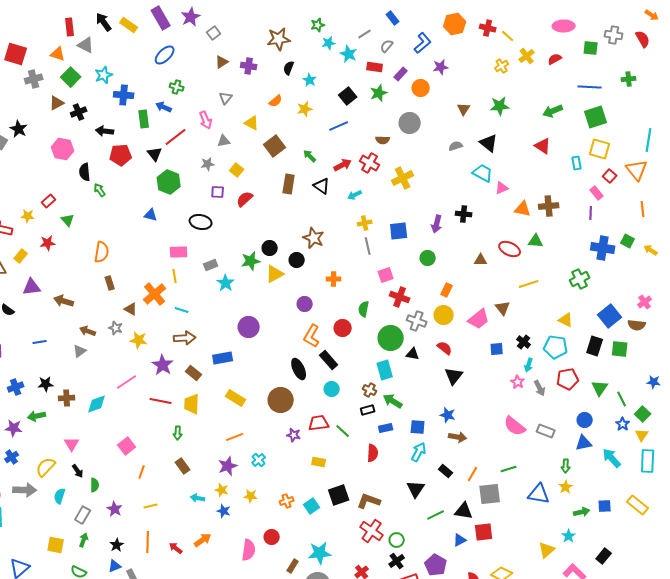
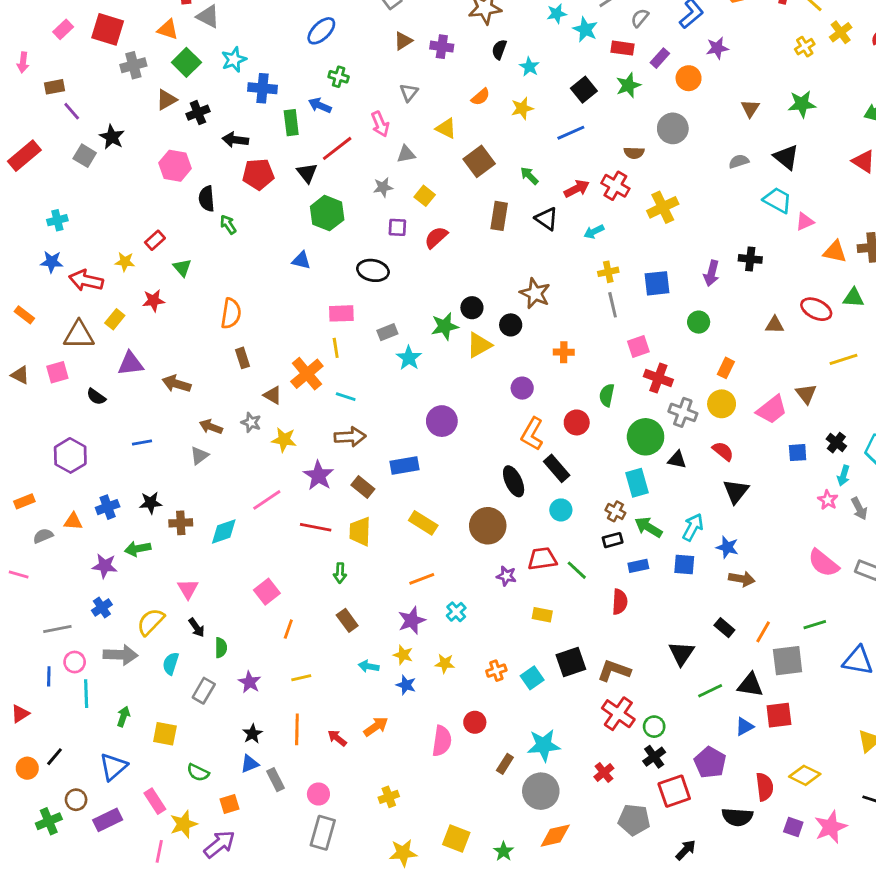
cyan arrow: (419, 452) -> (693, 527), moved
green arrow: (84, 540) -> (123, 717), moved

